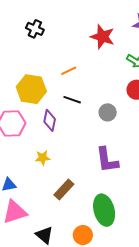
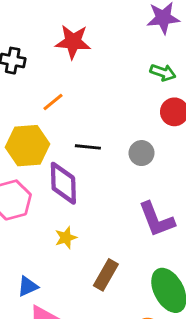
red star: (102, 37) -> (73, 42), moved
orange line: (69, 71) -> (53, 102), moved
purple diamond: (50, 120) -> (63, 183), size x1.4

